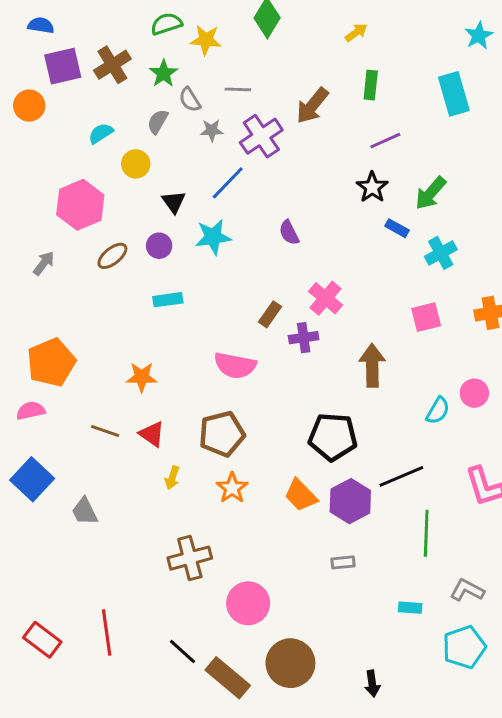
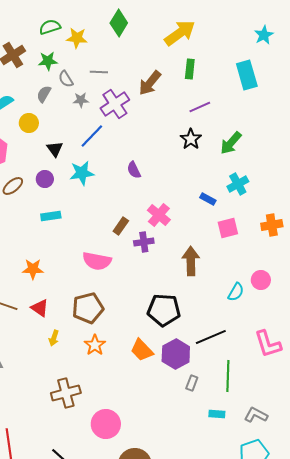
yellow arrow: (356, 33) -> (180, 33), size x2.0
green star: (163, 73) -> (48, 61), turned 30
blue rectangle: (397, 228) -> (208, 199), moved
gray rectangle: (343, 562) -> (192, 383), moved, turned -63
cyan rectangle: (410, 608) -> (217, 414), moved

